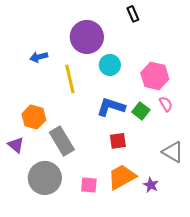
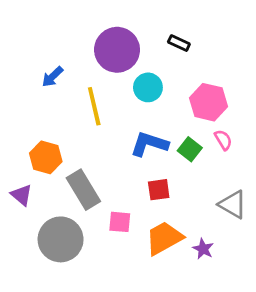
black rectangle: (133, 14) -> (179, 43), moved, turned -42
blue arrow: (39, 57) -> (52, 77), turned -30
pink square: (89, 185) -> (120, 222), moved

